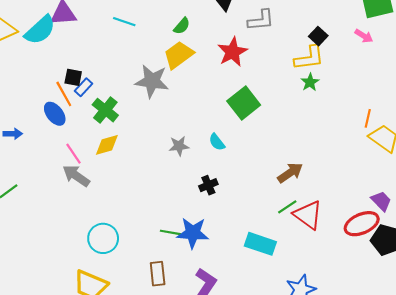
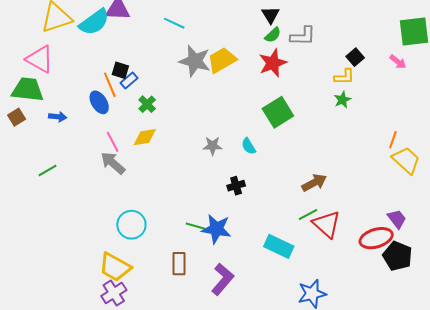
green semicircle: (182, 26) -> (273, 35), moved
yellow L-shape: (309, 58) -> (344, 77), size x0.7
gray star: (152, 81) -> (195, 61), moved
green cross: (105, 110) -> (147, 104), size x0.7

